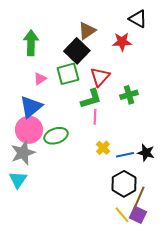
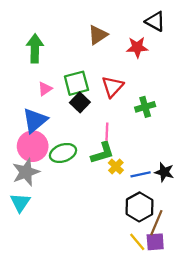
black square: (77, 51) -> (80, 102), moved, size x0.7
green L-shape: (91, 99) -> (102, 153), moved
purple square: (138, 215) -> (155, 242), turned -30

